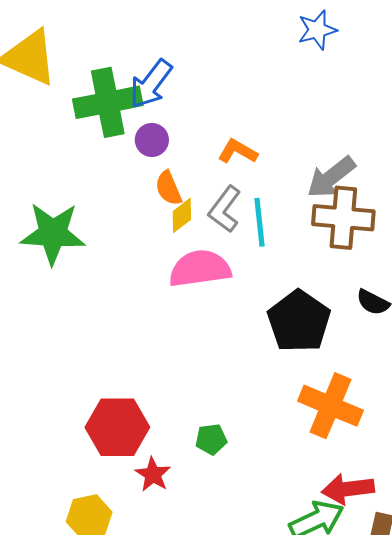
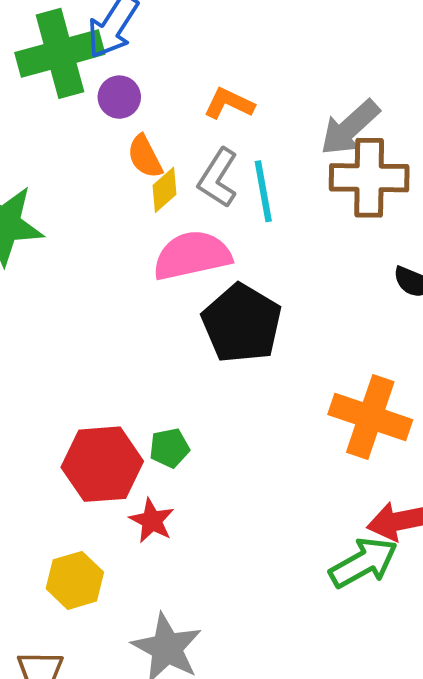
black pentagon: (299, 321) -> (242, 323), moved
green pentagon: (211, 439) -> (169, 448), moved

